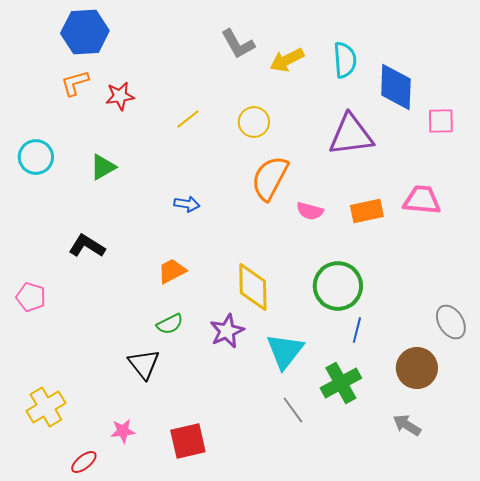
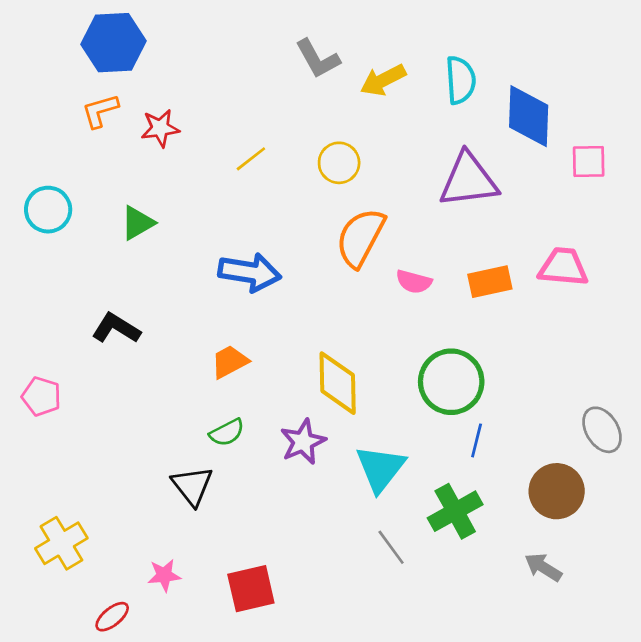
blue arrow: (187, 204) -> (250, 272), size x1.8

